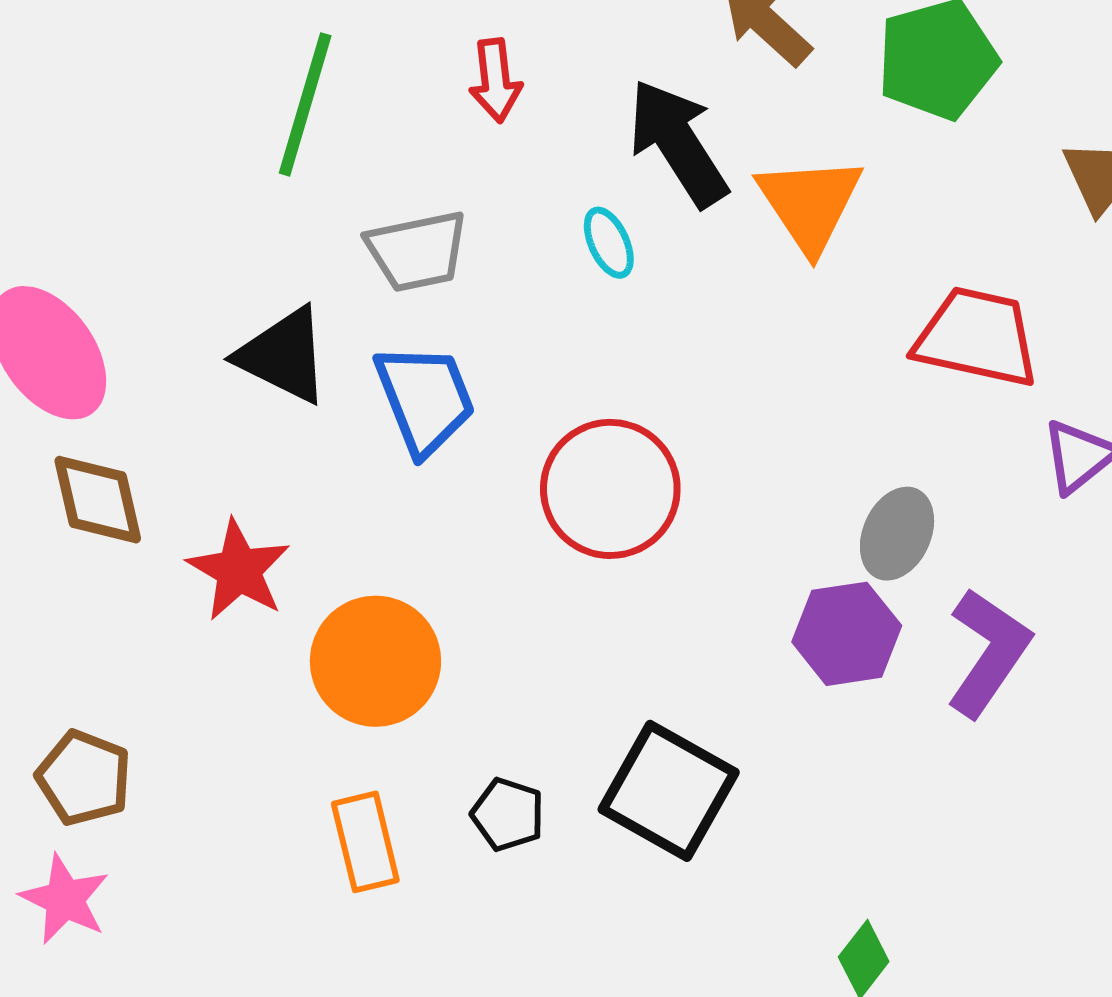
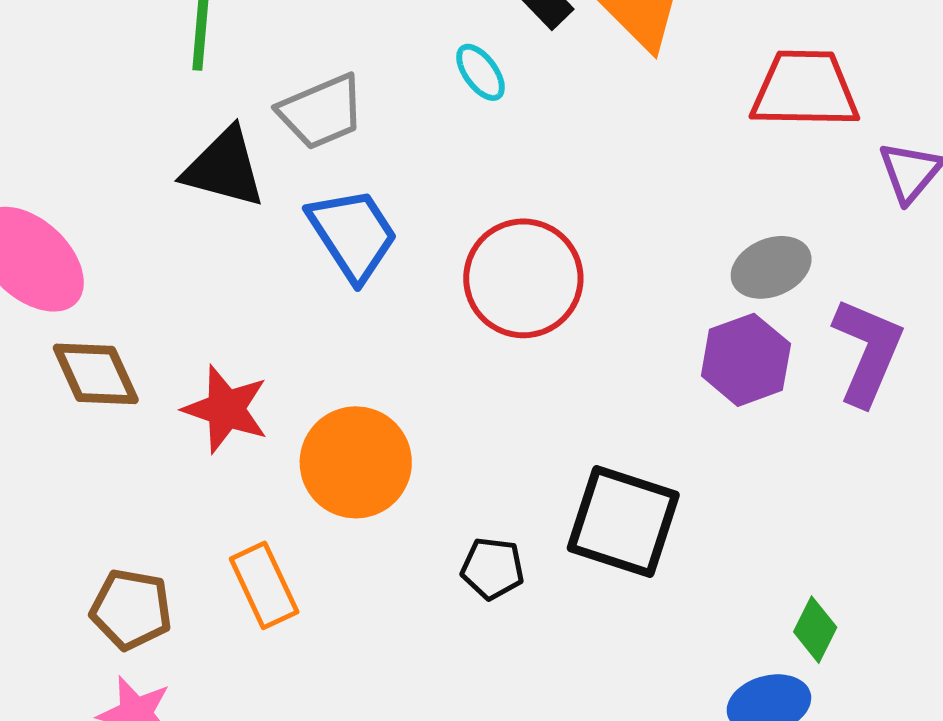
black triangle: (283, 355) -> (224, 168), moved
gray ellipse: (897, 534) -> (771, 267), turned 54
orange rectangle: (365, 842) -> (264, 585), moved

